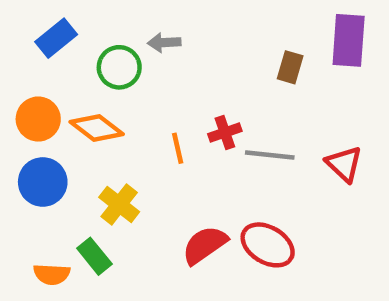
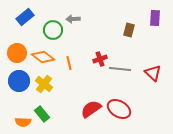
purple rectangle: (349, 40) -> (155, 18), size x0.7
orange line: (178, 148) -> (69, 63), moved
yellow cross: (119, 204) -> (44, 84), moved

